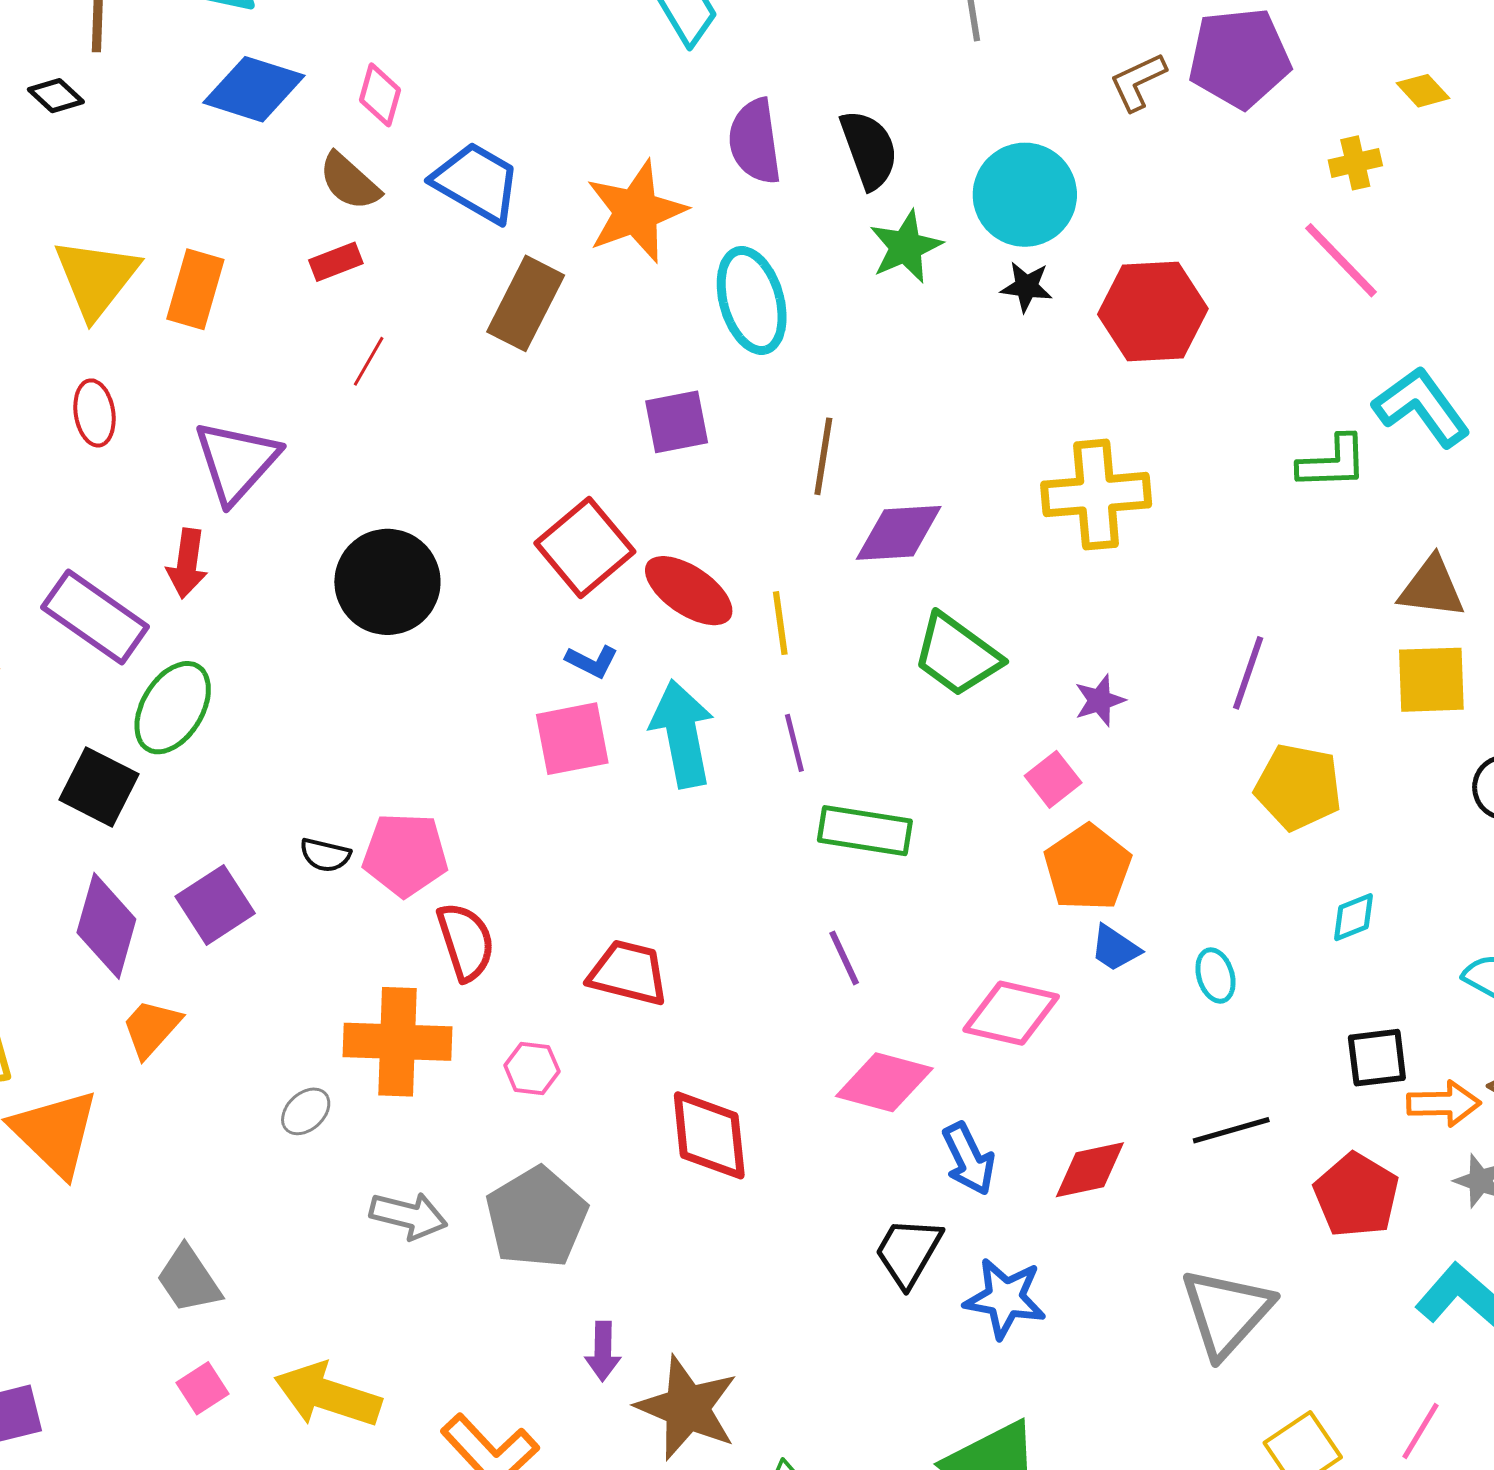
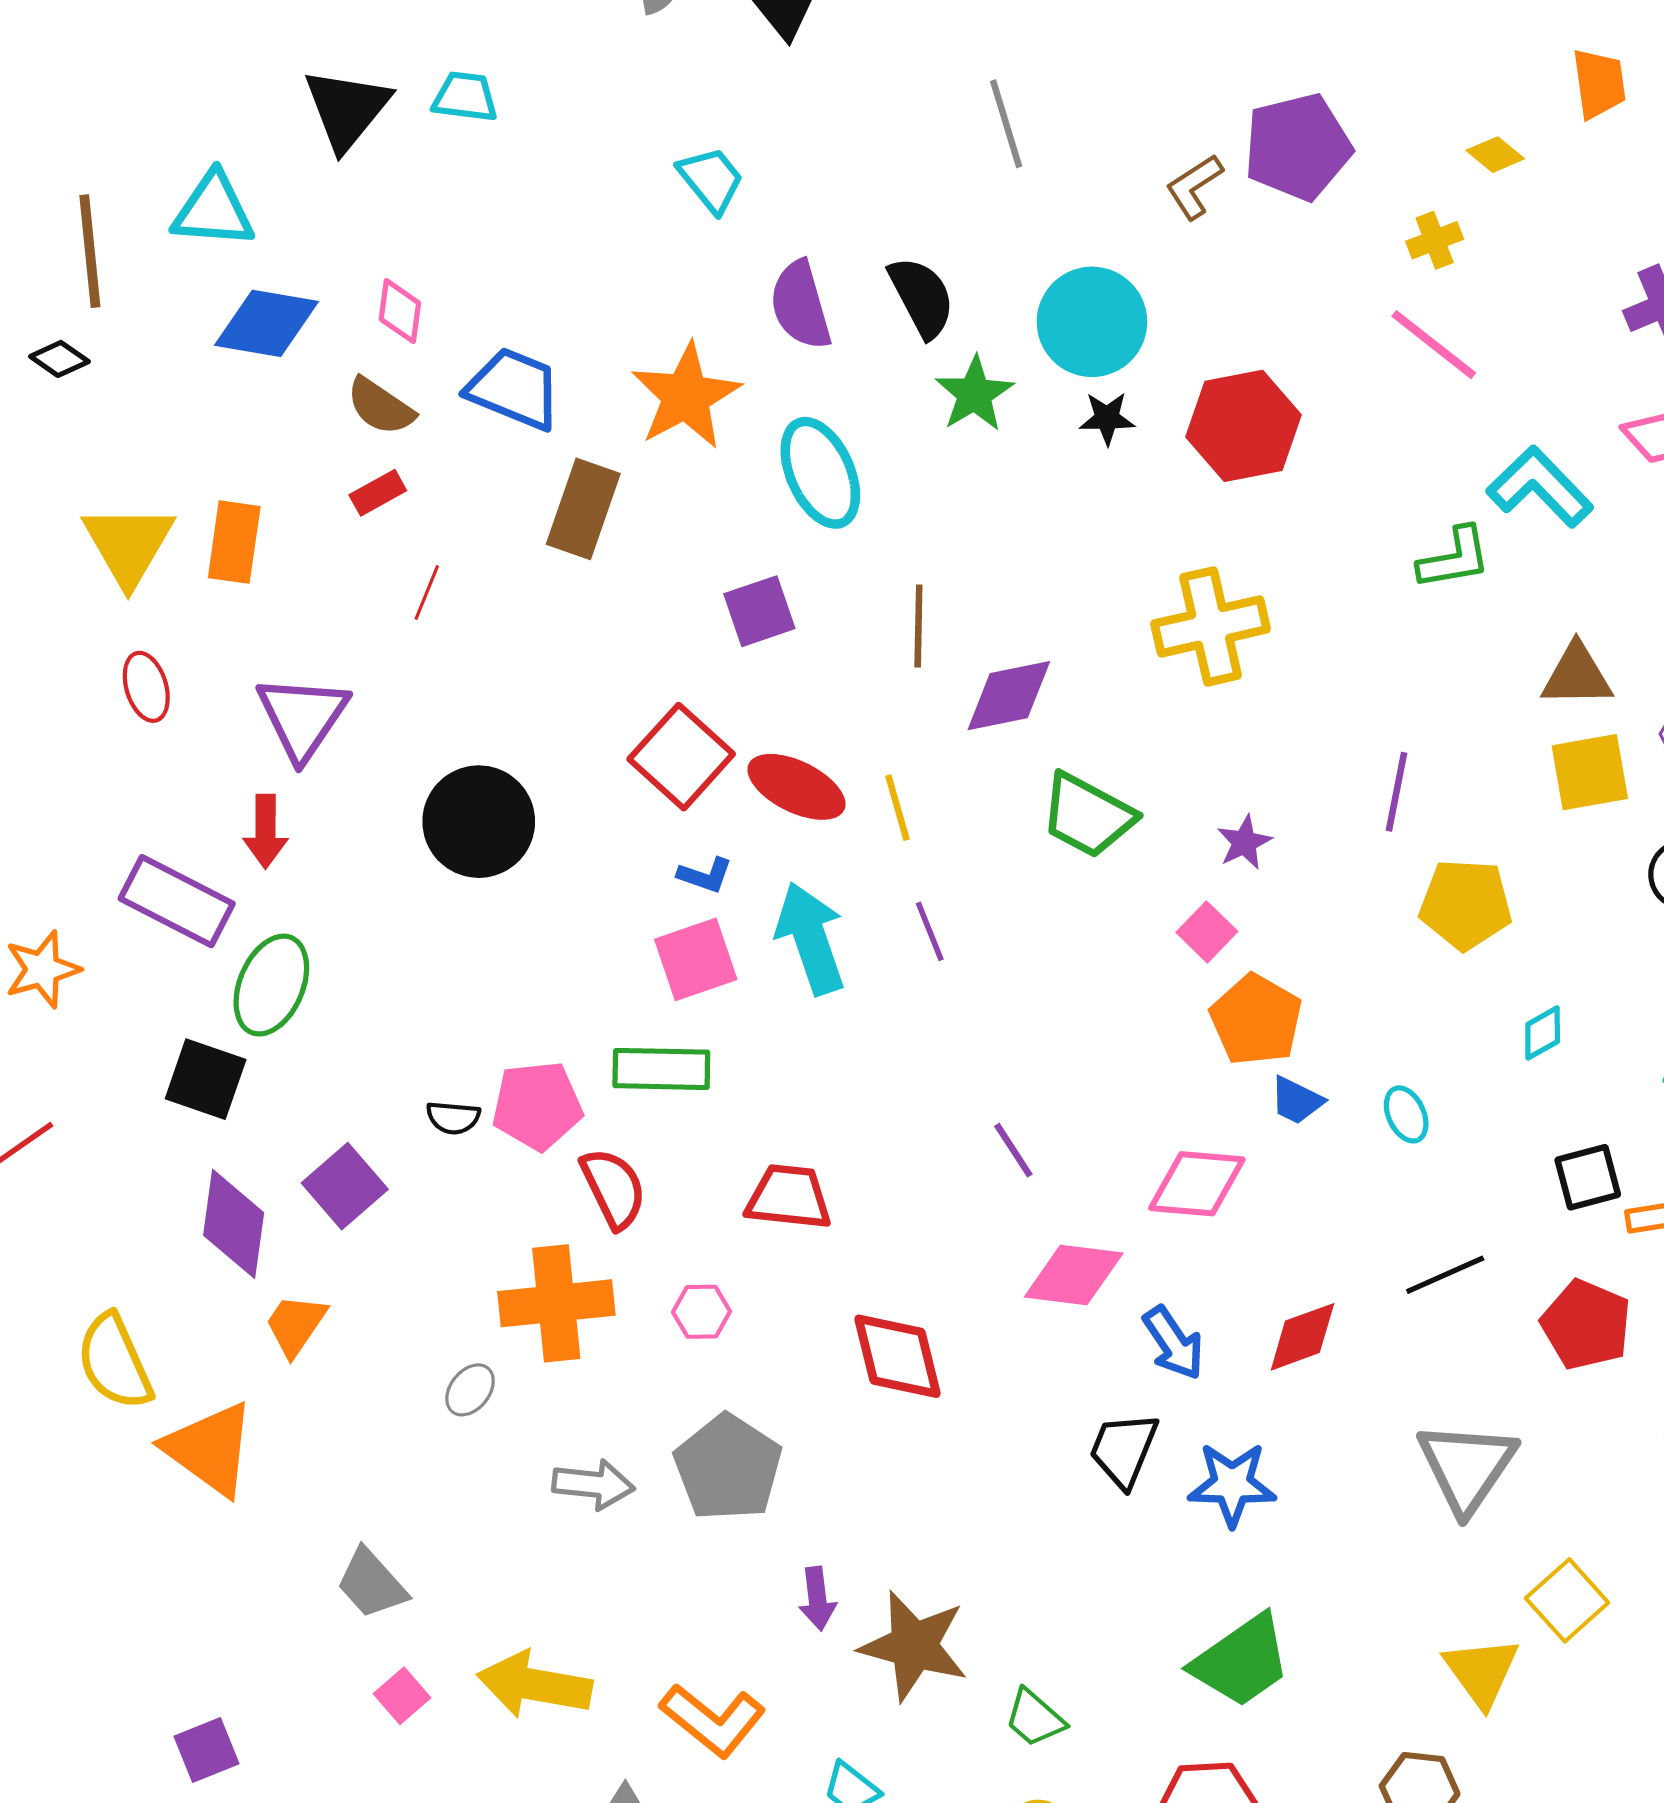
green rectangle: (865, 831) -> (661, 1069), moved

